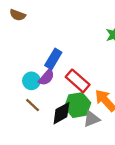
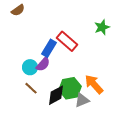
brown semicircle: (18, 15) -> (18, 10), turned -56
red rectangle: (78, 81) -> (67, 41), moved

